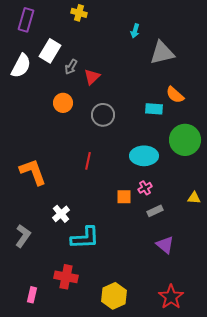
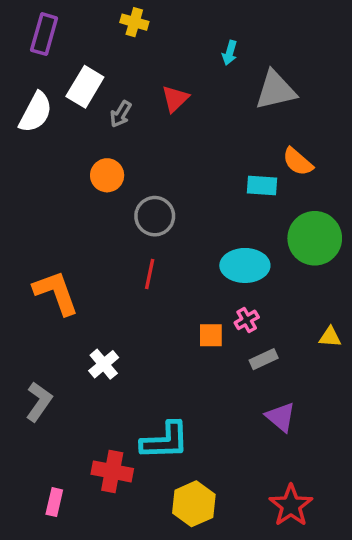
red triangle: (92, 77) -> (175, 99), moved
gray circle: (103, 115) -> (155, 216), moved
cyan L-shape: (85, 238) -> (165, 441), moved

